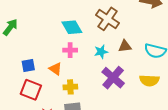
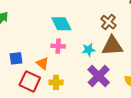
brown cross: (108, 19) -> (108, 22), moved, size x0.7
brown triangle: (125, 46) -> (112, 46), size x1.6
red square: (31, 90) -> (30, 81), moved

